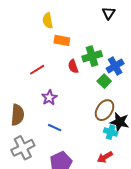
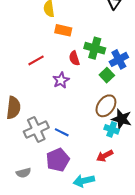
green cross: (92, 56) -> (95, 48), turned 30
purple star: (49, 98) -> (61, 80), moved
blue line: (55, 128) -> (62, 132), moved
gray cross: (23, 148) -> (36, 130), moved

